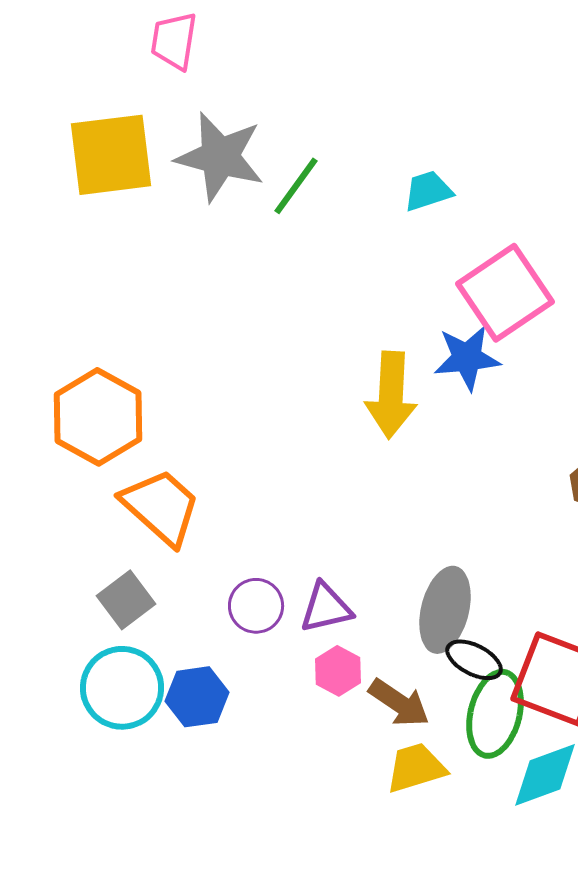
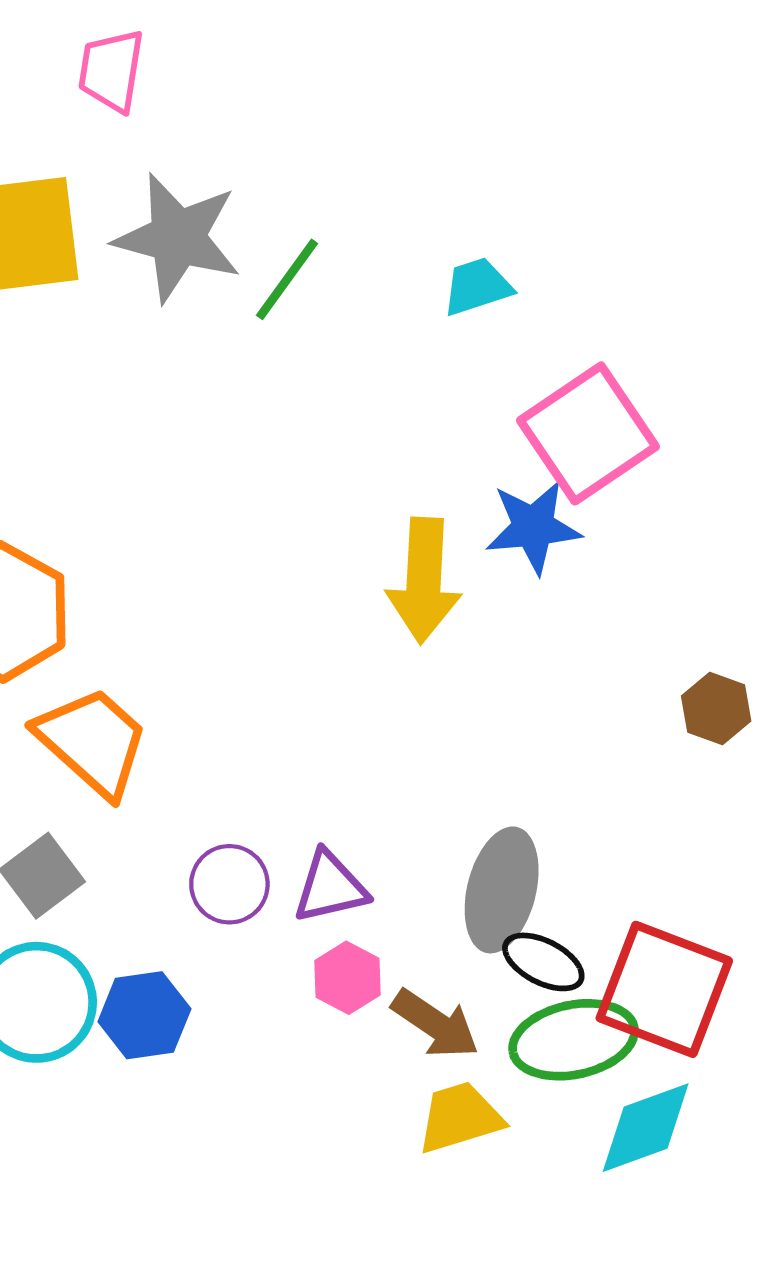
green ellipse: (495, 714) -> (574, 1040), turned 64

